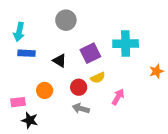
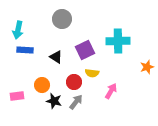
yellow semicircle: (98, 78) -> (92, 73), turned 32
gray arrow: (81, 109) -> (76, 102), turned 112
black star: (30, 120) -> (54, 101), moved

